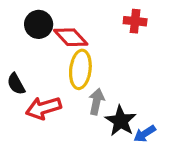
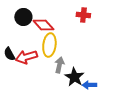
red arrow: (43, 108) -> (26, 57), moved
blue arrow: (145, 134) -> (89, 85), turned 32

